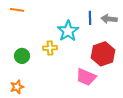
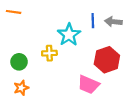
orange star: (17, 87) -> (21, 88), moved

